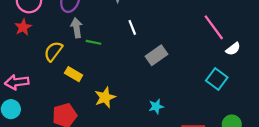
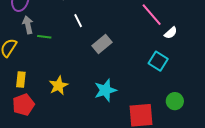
yellow rectangle: (74, 74) -> (21, 79), moved, turned 70
cyan star: (156, 106) -> (105, 90), size x1.6

